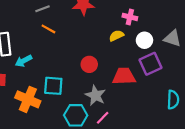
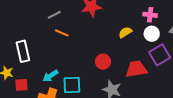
pink cross: (130, 17) -> (150, 15), moved
cyan arrow: (24, 61) -> (50, 76), moved

